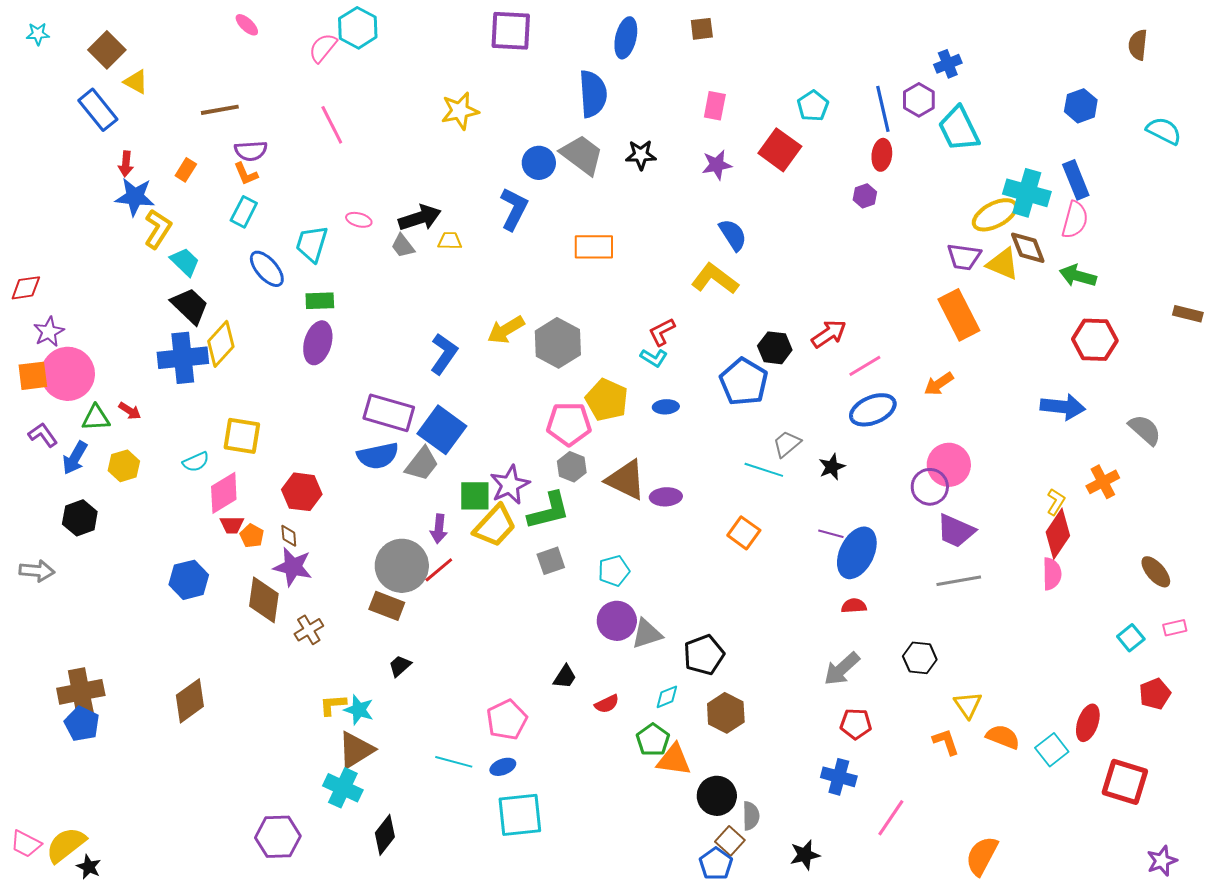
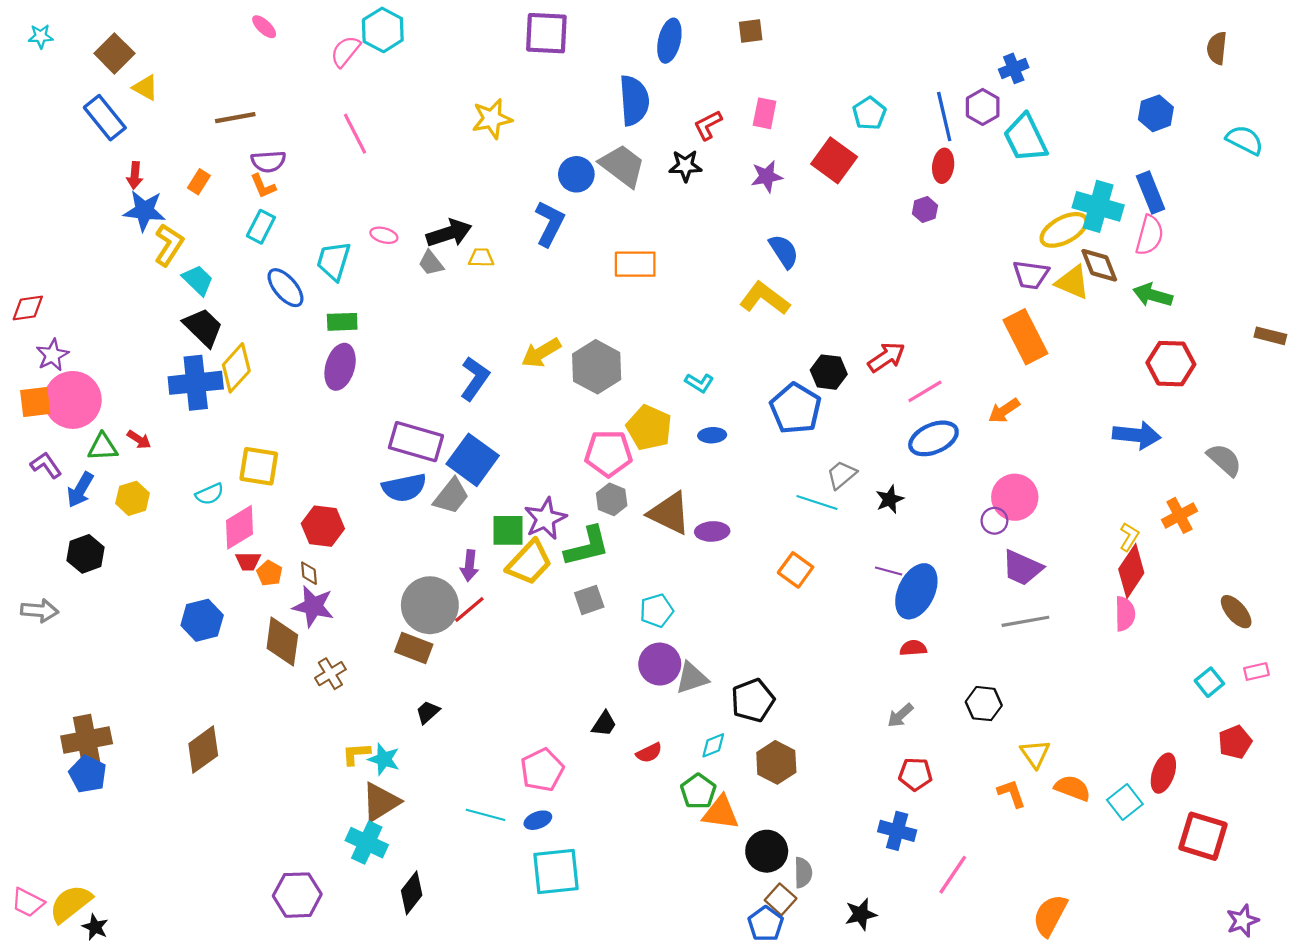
red L-shape: (662, 332) -> (708, 125), moved
purple circle: (930, 487) -> (994, 521), size x0.7
gray arrow: (842, 669) -> (900, 715), size x0.7

